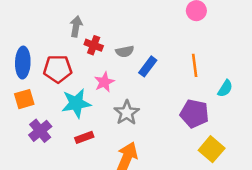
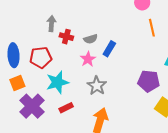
orange line: (195, 65) -> (152, 28), moved
pink star: (104, 82) -> (88, 59), moved
purple cross: (40, 131) -> (32, 106), size x1.4

